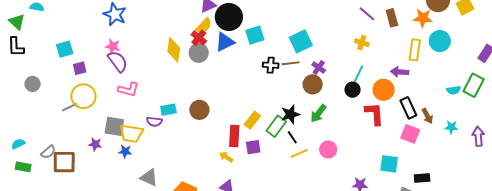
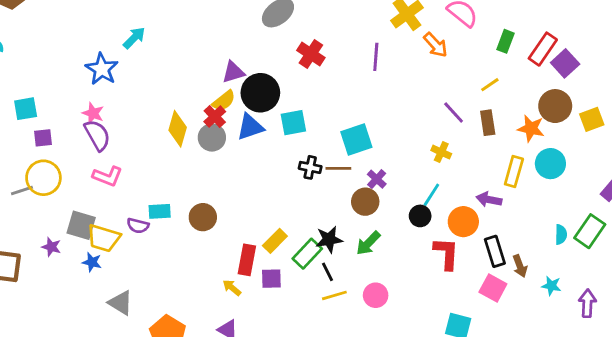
cyan semicircle: (454, 90) -> (561, 235), turned -88

